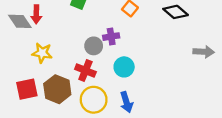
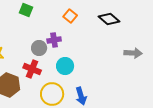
yellow circle: (94, 100) -> (52, 94), moved
blue arrow: (126, 102) -> (81, 96), moved

